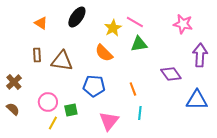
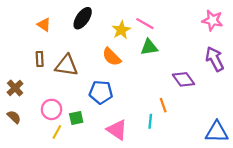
pink star: (183, 24) -> (212, 20), moved
purple arrow: (200, 55) -> (215, 59), turned -30
orange line: (133, 89) -> (163, 105), moved
blue triangle: (197, 100) -> (217, 132), moved
pink triangle: (109, 121) -> (117, 130), turned -35

